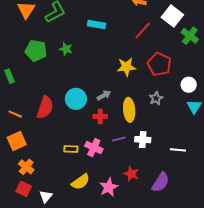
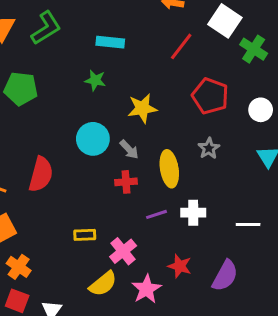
green star: (66, 49) -> (95, 80), moved
yellow star: (126, 67) -> (142, 108), moved
white circle: (189, 85) -> (261, 110), moved
gray arrow: (104, 95) -> (129, 149), turned 80
cyan circle: (76, 99) -> (93, 139), moved
pink cross: (94, 148) -> (123, 251), moved, turned 30

